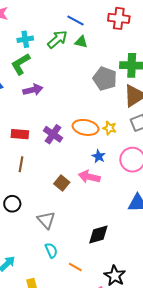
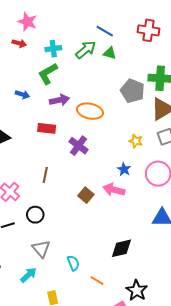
orange ellipse: (85, 127) -> (90, 111), moved
red rectangle: (20, 134) -> (47, 128), moved
gray triangle: (46, 220) -> (41, 249), moved

